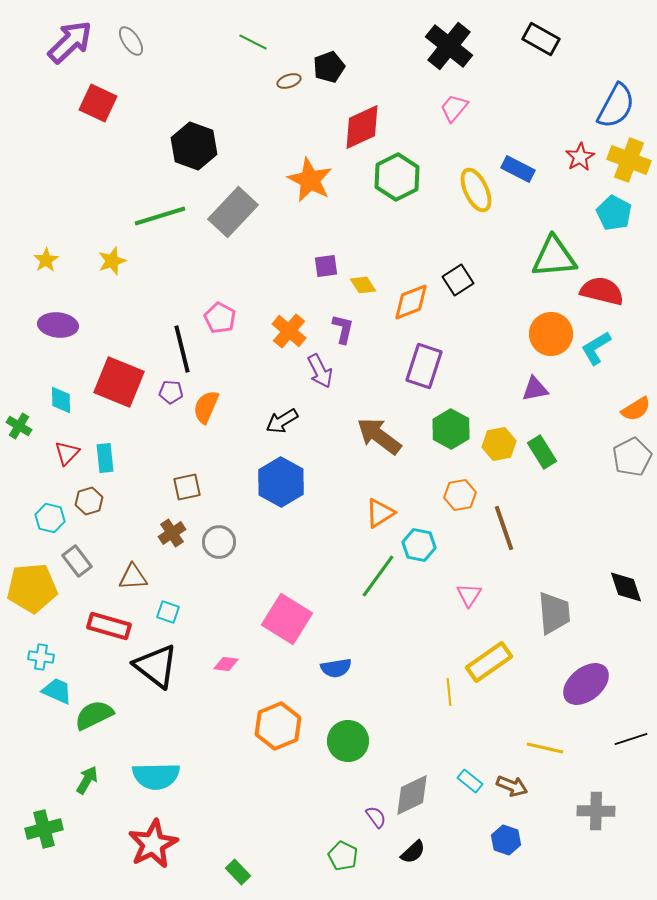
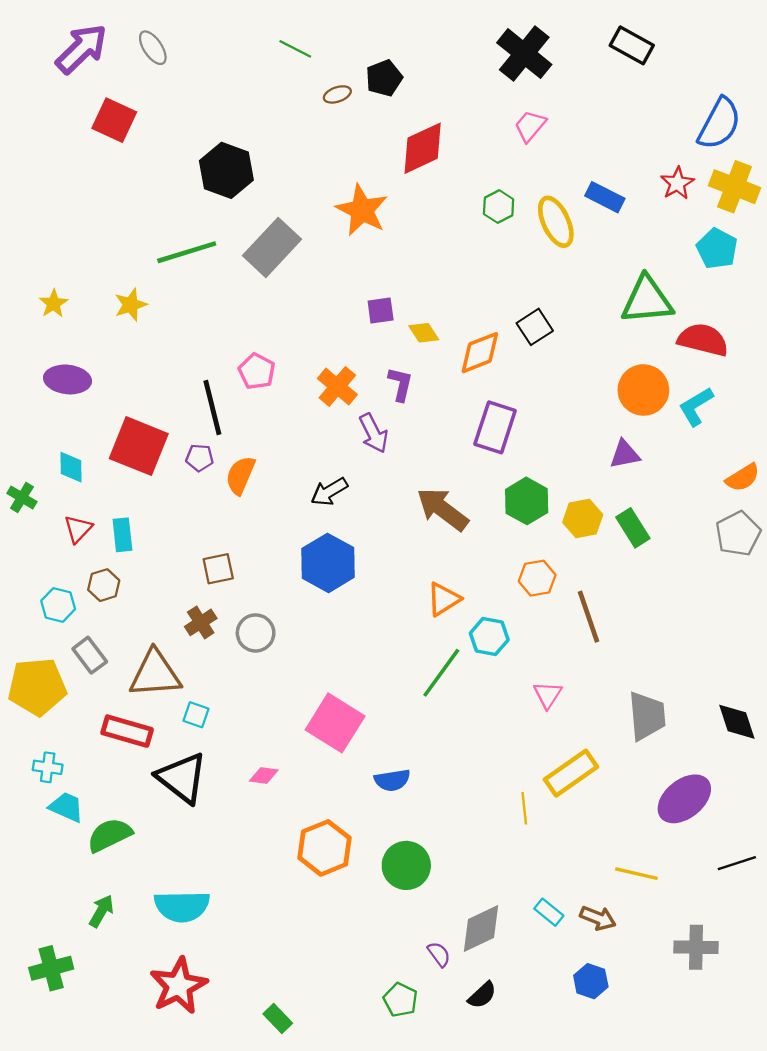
green hexagon: (397, 177) -> (499, 207), moved, size x0.6
brown triangle: (133, 577) -> (155, 674), size x1.6
black diamond: (626, 587) -> (737, 722), moved

